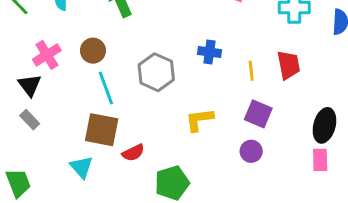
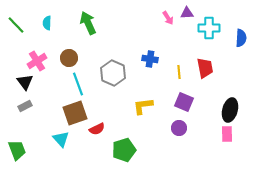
gray rectangle: (30, 120) -> (25, 106), turned -72
brown square: (102, 130) -> (75, 113), turned -30

